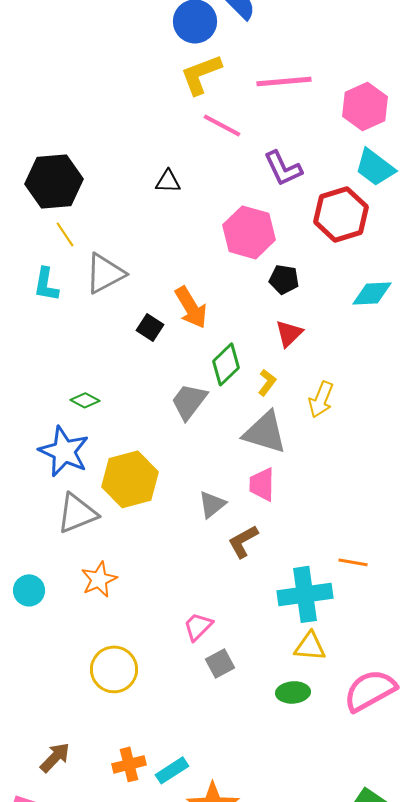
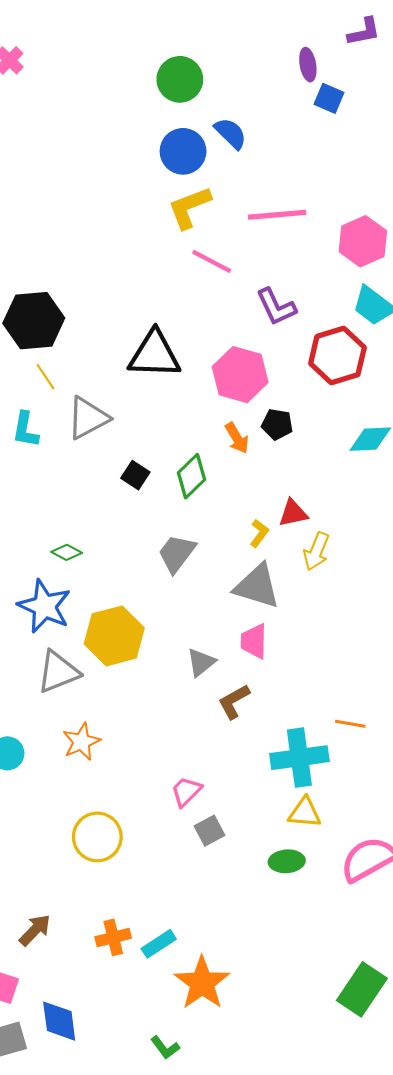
black triangle: (168, 181) -> (154, 354), moved, size x2.0
orange arrow: (191, 307) -> (237, 438), moved, size x0.7
red triangle: (289, 333) -> (293, 513), moved, turned 32
green diamond: (226, 364) -> (191, 476), moved

